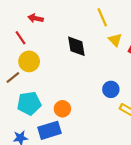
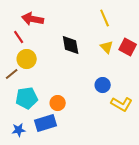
yellow line: (102, 17) -> (105, 18), moved
red arrow: (36, 18) -> (33, 19), size x1.5
yellow triangle: (115, 40) -> (107, 47), moved

